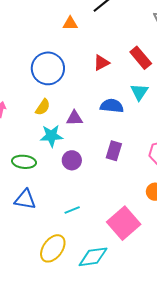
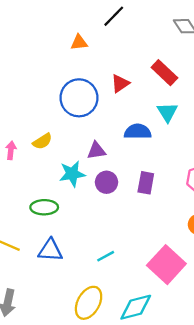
blue circle: (48, 68) -> (79, 98), moved
yellow semicircle: (43, 107) -> (42, 141), moved, turned 30
purple circle: (72, 160) -> (107, 182), moved

